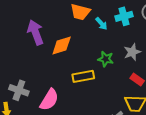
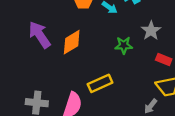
yellow rectangle: (83, 76) -> (100, 83), moved

